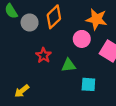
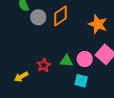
pink circle: (82, 39) -> (85, 59), moved
red star: (43, 55) -> (44, 65), moved

